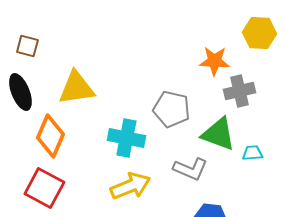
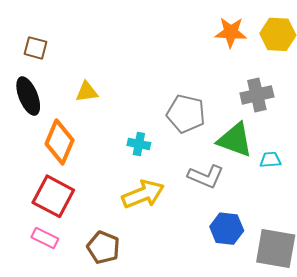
orange star: (214, 61) -> (231, 32), moved
yellow triangle: (76, 88) -> (87, 92), size x0.6
cyan cross: (126, 138) -> (139, 144), size x0.6

